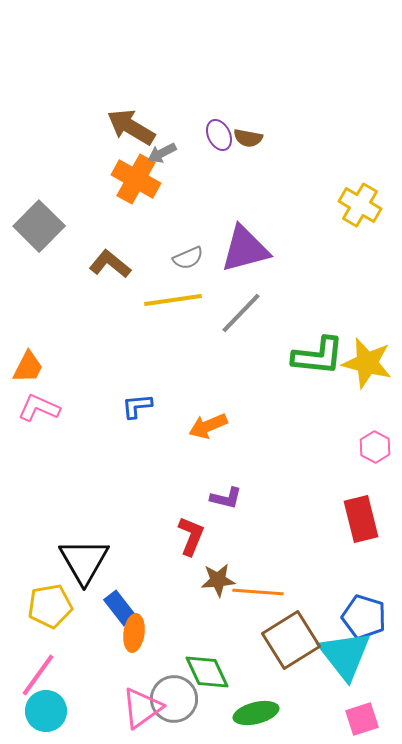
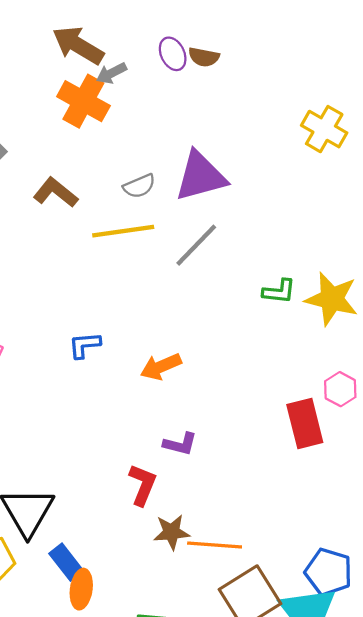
green L-shape: (318, 356) -> (279, 291), size x0.6
red rectangle: (361, 519) -> (305, 424), moved

